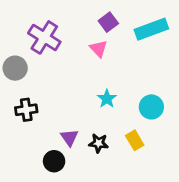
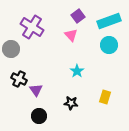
cyan circle: (151, 107) -> (109, 45), moved
black cross: (26, 110) -> (19, 79), turned 35
purple triangle: (69, 138) -> (36, 90), moved
yellow rectangle: (135, 140) -> (105, 97), moved, turned 48

